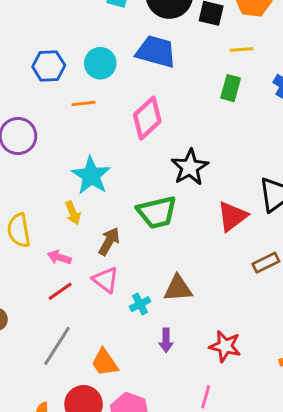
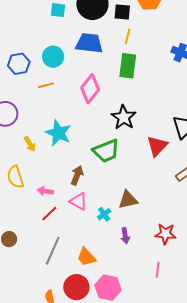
yellow line: (241, 49) -> (128, 36), moved, turned -63
green rectangle: (231, 88) -> (128, 66), moved, size x1.4
yellow arrow: (73, 213) -> (30, 144), moved

